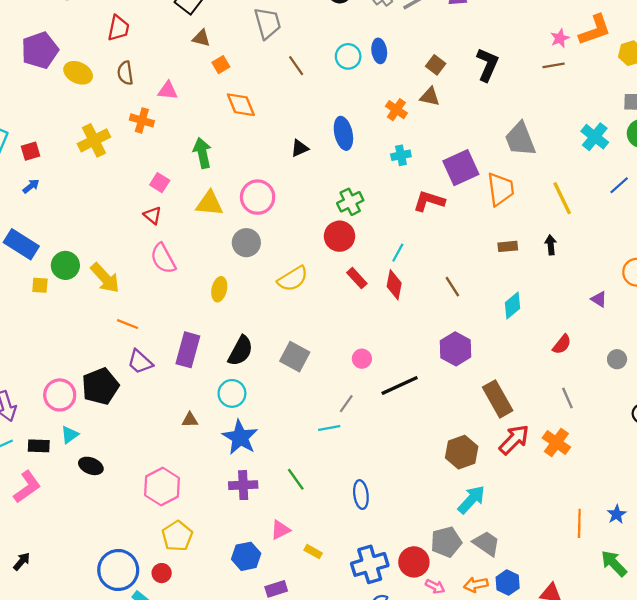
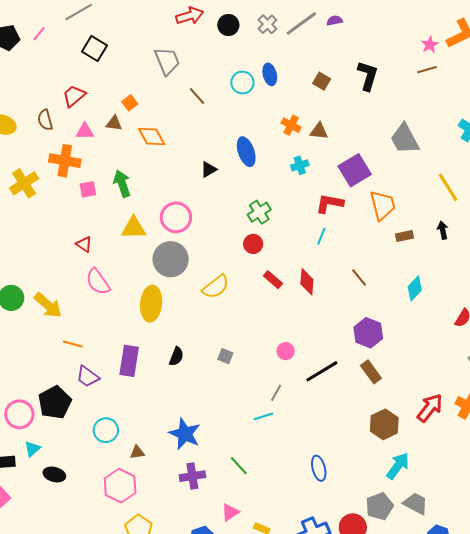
red trapezoid: (118, 28) -> (74, 96), moved, turned -135
brown triangle: (201, 38) -> (114, 123), moved
brown triangle: (430, 97) -> (319, 131), moved
orange cross: (142, 120) -> (65, 161), size x1.4
pink square: (160, 183) -> (88, 189), moved, turned -36
orange trapezoid: (500, 189) -> (382, 205), moved
red circle: (340, 236) -> (253, 244), size x0.7
gray circle: (246, 243) -> (171, 259), size x1.4
cyan line: (398, 253) -> (321, 236), moved
yellow ellipse: (219, 289) -> (151, 304), size x1.6
black semicircle: (241, 351) -> (176, 356), size x0.7
gray square: (295, 357) -> (225, 356), size x0.6
cyan circle: (232, 393) -> (106, 430), moved
brown rectangle: (498, 399) -> (371, 372), moved, size x0.7
brown triangle: (190, 420) -> (137, 452), moved
blue ellipse: (361, 495) -> (319, 468), moved

